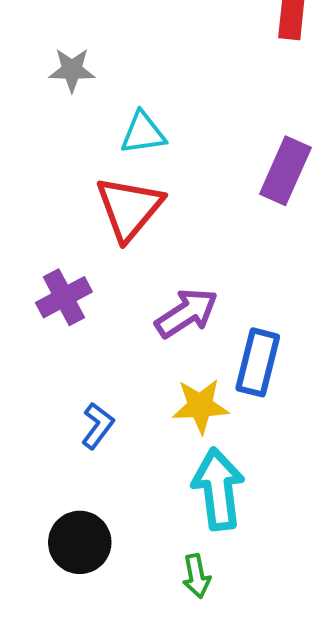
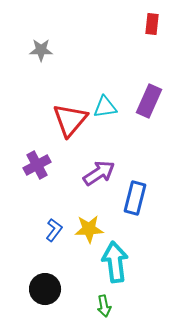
cyan triangle: (143, 133) -> (105, 107), moved
yellow star: (200, 406) -> (89, 229), moved

